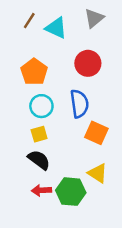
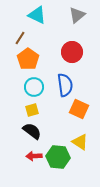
brown line: (29, 21) -> (20, 38), moved
cyan triangle: (56, 28) -> (37, 15), moved

